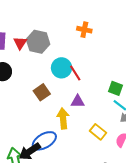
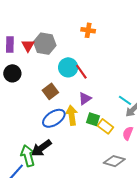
green square: (116, 88) -> (93, 119), moved
purple triangle: (78, 101) -> (85, 99), turned -32
blue ellipse: (44, 141) -> (54, 118), moved

